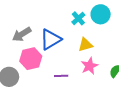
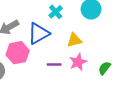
cyan cross: (78, 18) -> (56, 12), moved
purple line: (61, 76) -> (54, 65), moved

